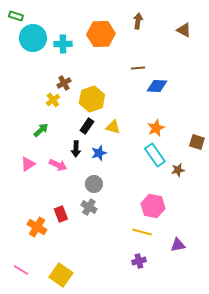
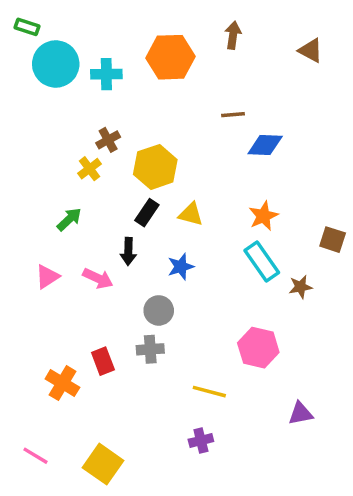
blue star: (99, 153) -> (181, 267), moved
gray cross: (89, 207) -> (150, 349), turned -35
yellow line: (142, 232) -> (209, 392), moved
purple cross: (139, 261) -> (201, 440), moved

